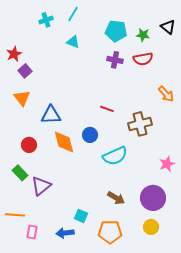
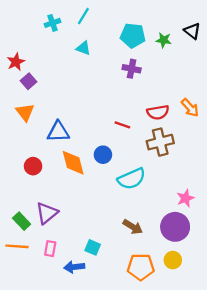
red semicircle: (143, 59) -> (158, 112), moved
pink star: (167, 164) -> (185, 198), moved
green rectangle: (20, 173) -> (22, 221), moved
pink rectangle: (32, 232) -> (50, 249), moved
orange pentagon: (110, 232) -> (141, 267), moved

